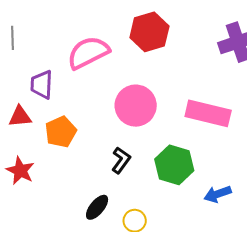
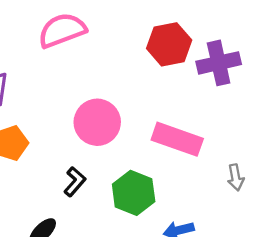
red hexagon: (149, 32) -> (169, 44), moved
pink semicircle: (88, 53) -> (62, 30), moved

